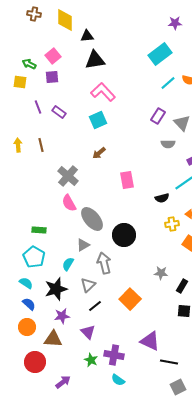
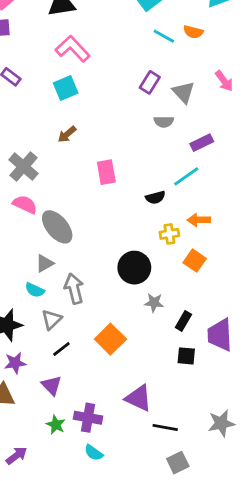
cyan line: (168, 83) -> (164, 36), turned 70
pink semicircle: (69, 203) -> (25, 204), turned 144
black circle: (124, 235) -> (134, 268), moved
cyan semicircle: (68, 264) -> (35, 290), moved, turned -96

